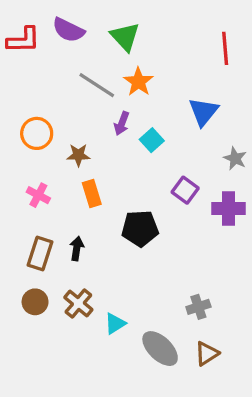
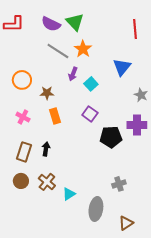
purple semicircle: (68, 30) -> (51, 24), moved
purple square: (185, 190) -> (90, 114), moved
black pentagon: (140, 228) -> (111, 137), moved
gray ellipse: (160, 349) -> (96, 209), turned 55
brown triangle: (207, 354) -> (126, 223), moved

